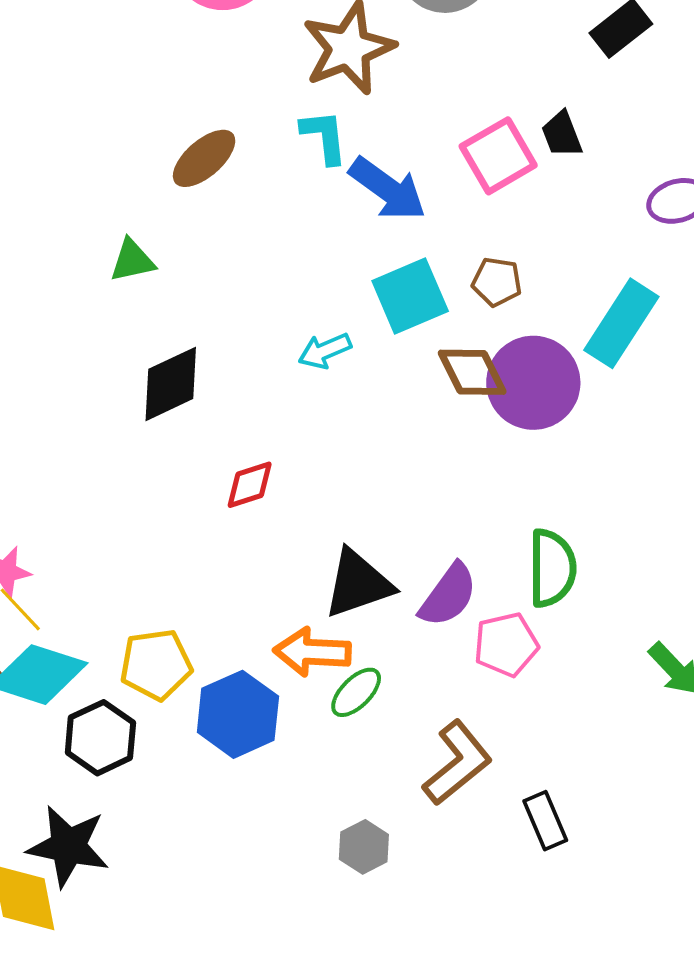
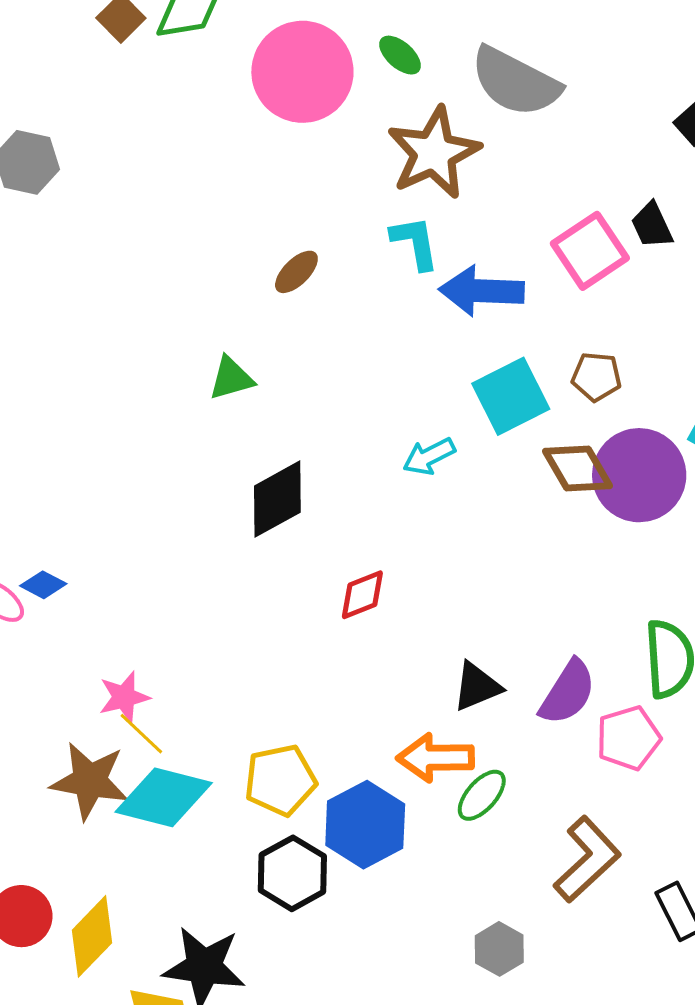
brown ellipse: (204, 158) -> (296, 272), size x0.7
blue arrow: (388, 189) -> (482, 291), turned 150
black triangle: (358, 584) -> (477, 687), size x0.7
black hexagon: (100, 738) -> (292, 873), moved

